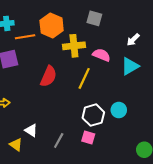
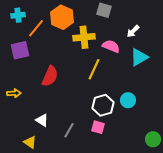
orange line: (25, 37) -> (36, 28), turned -42
white arrow: (133, 40) -> (133, 31), moved
red semicircle: (48, 76) -> (50, 76), moved
yellow triangle: (16, 145) -> (30, 142), moved

